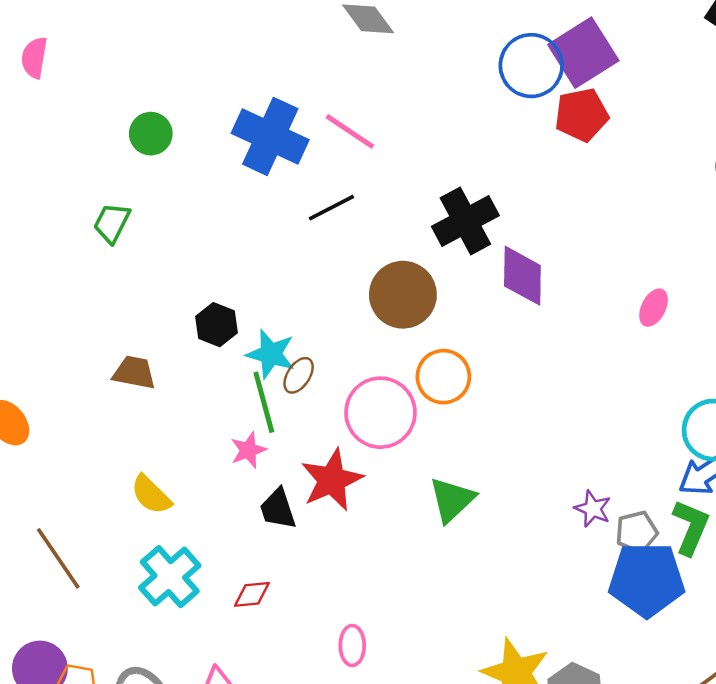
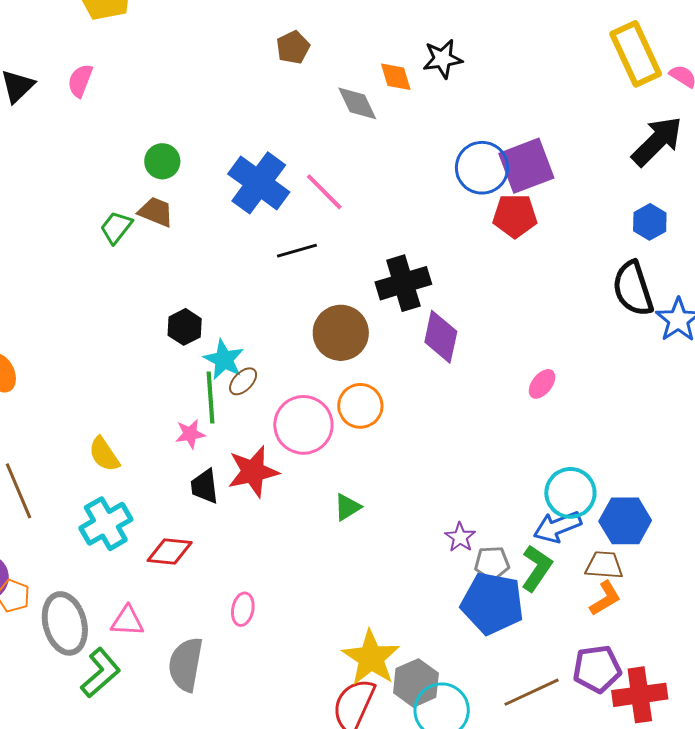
brown trapezoid: (134, 373) -> (156, 212), moved
green triangle: (452, 500) -> (347, 507), size x0.7
red diamond: (252, 594) -> (170, 551), size x1.4

